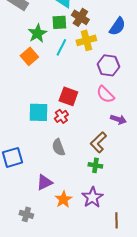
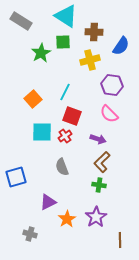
brown cross: (80, 17) -> (94, 32), moved, turned -30
cyan line: (61, 47) -> (65, 92), moved
orange square: (29, 56) -> (33, 99), moved
purple arrow: (118, 119) -> (98, 139), moved

